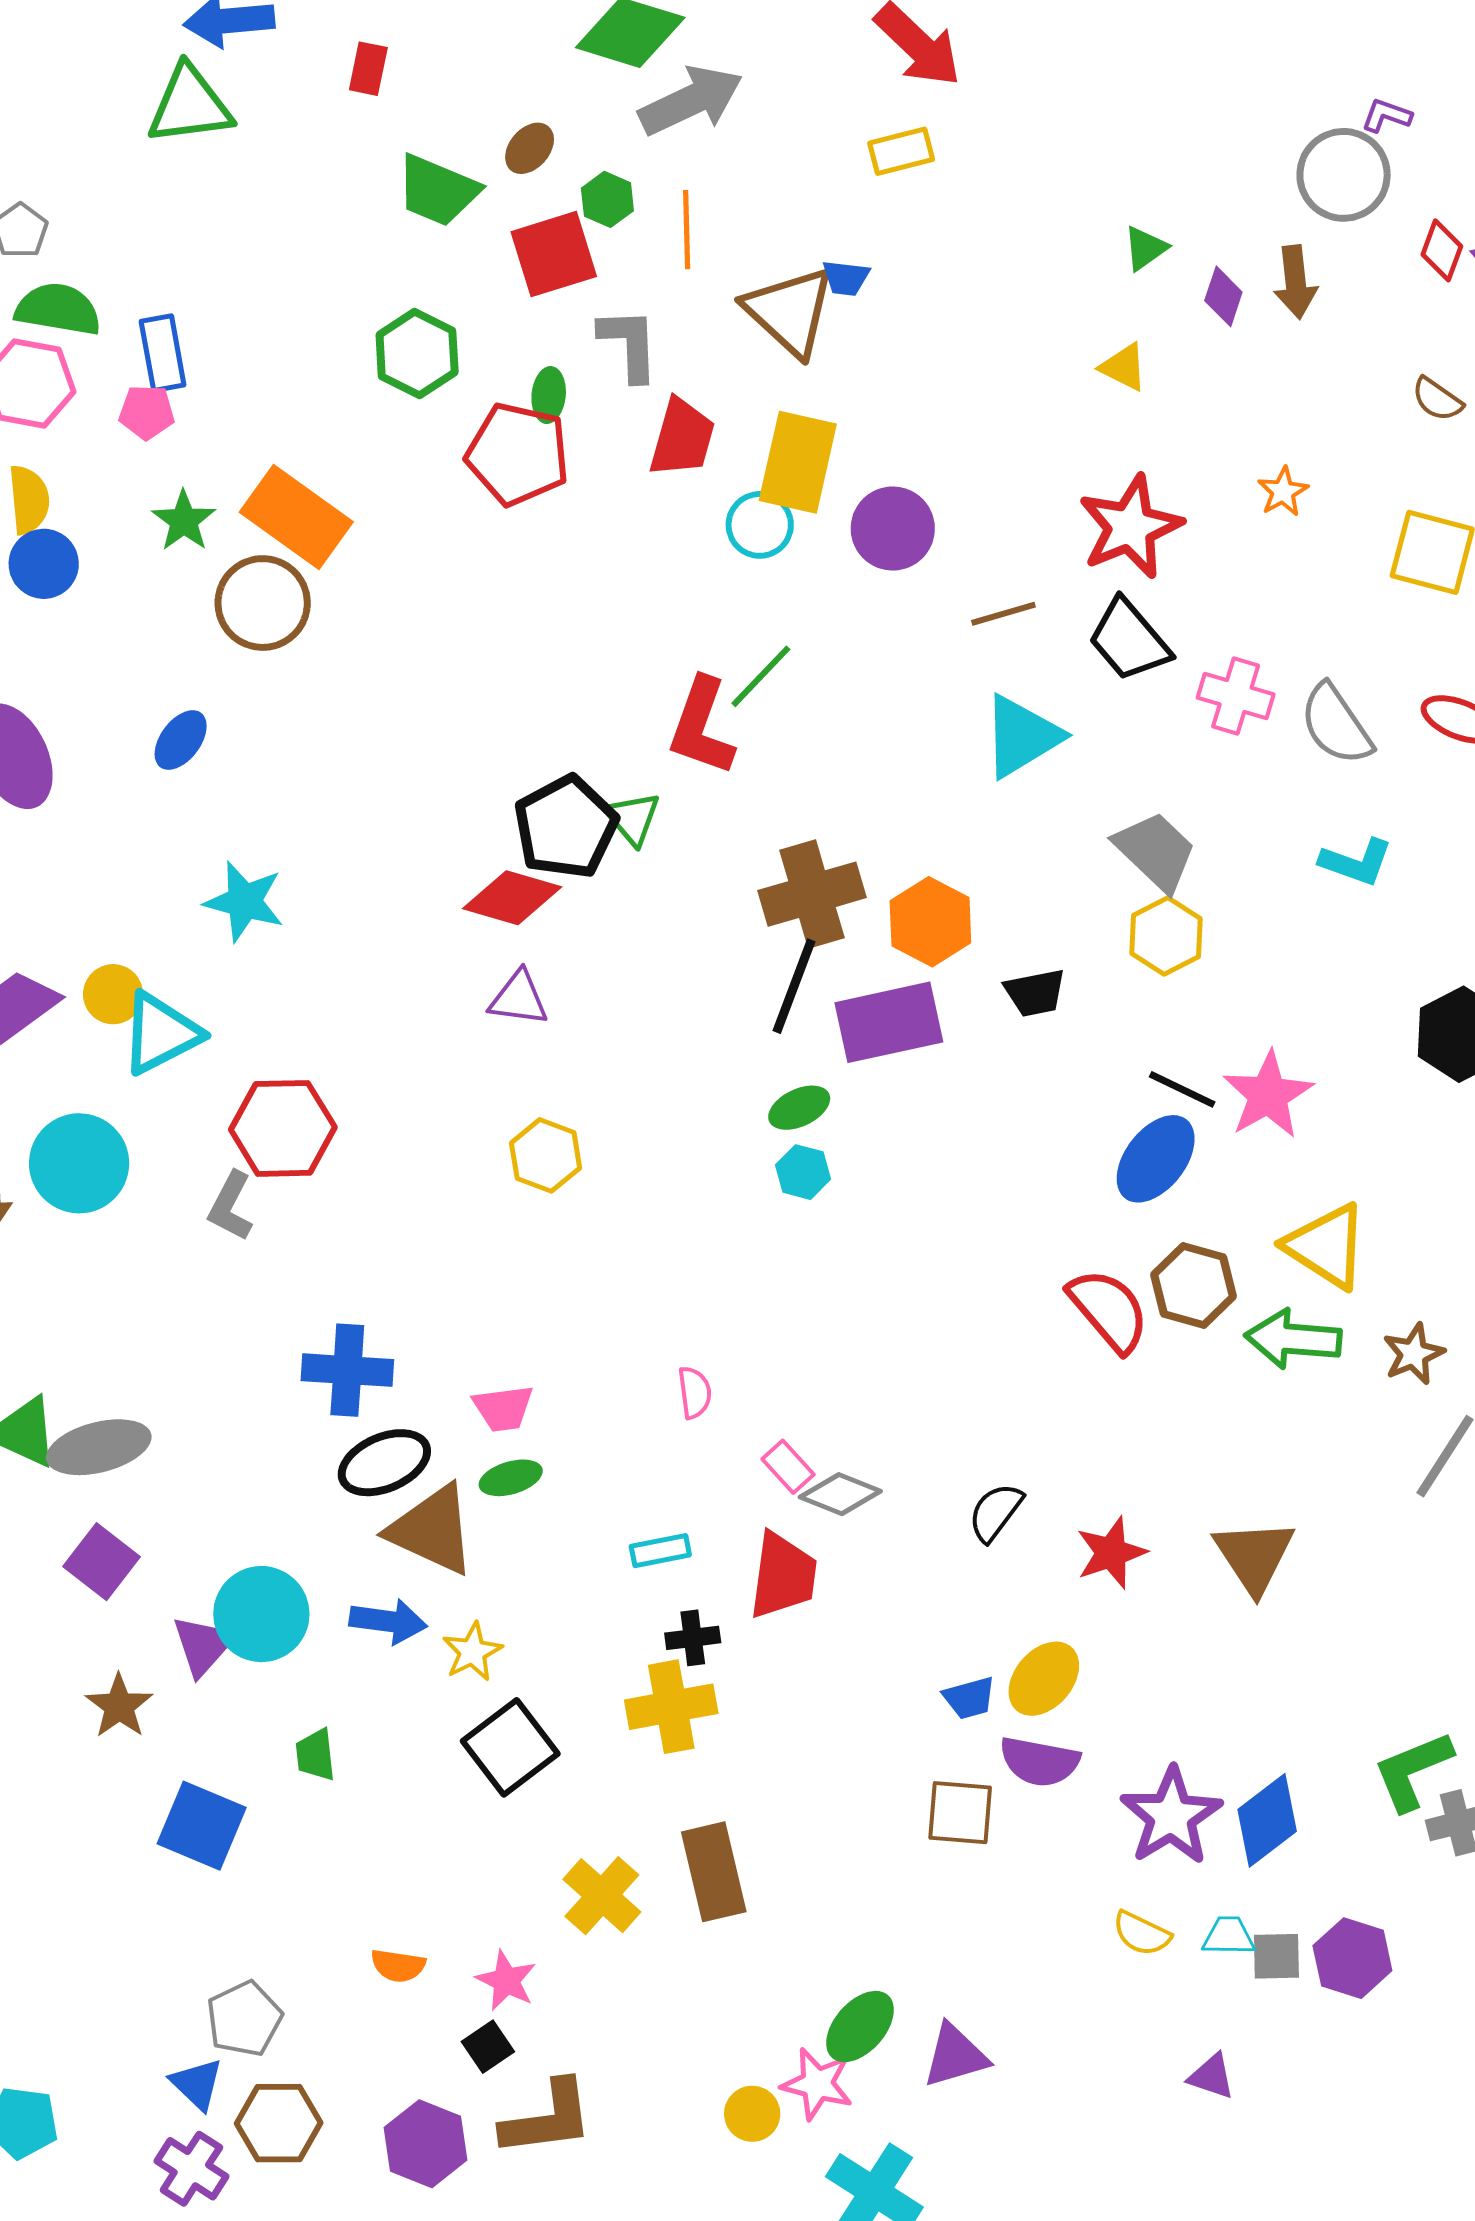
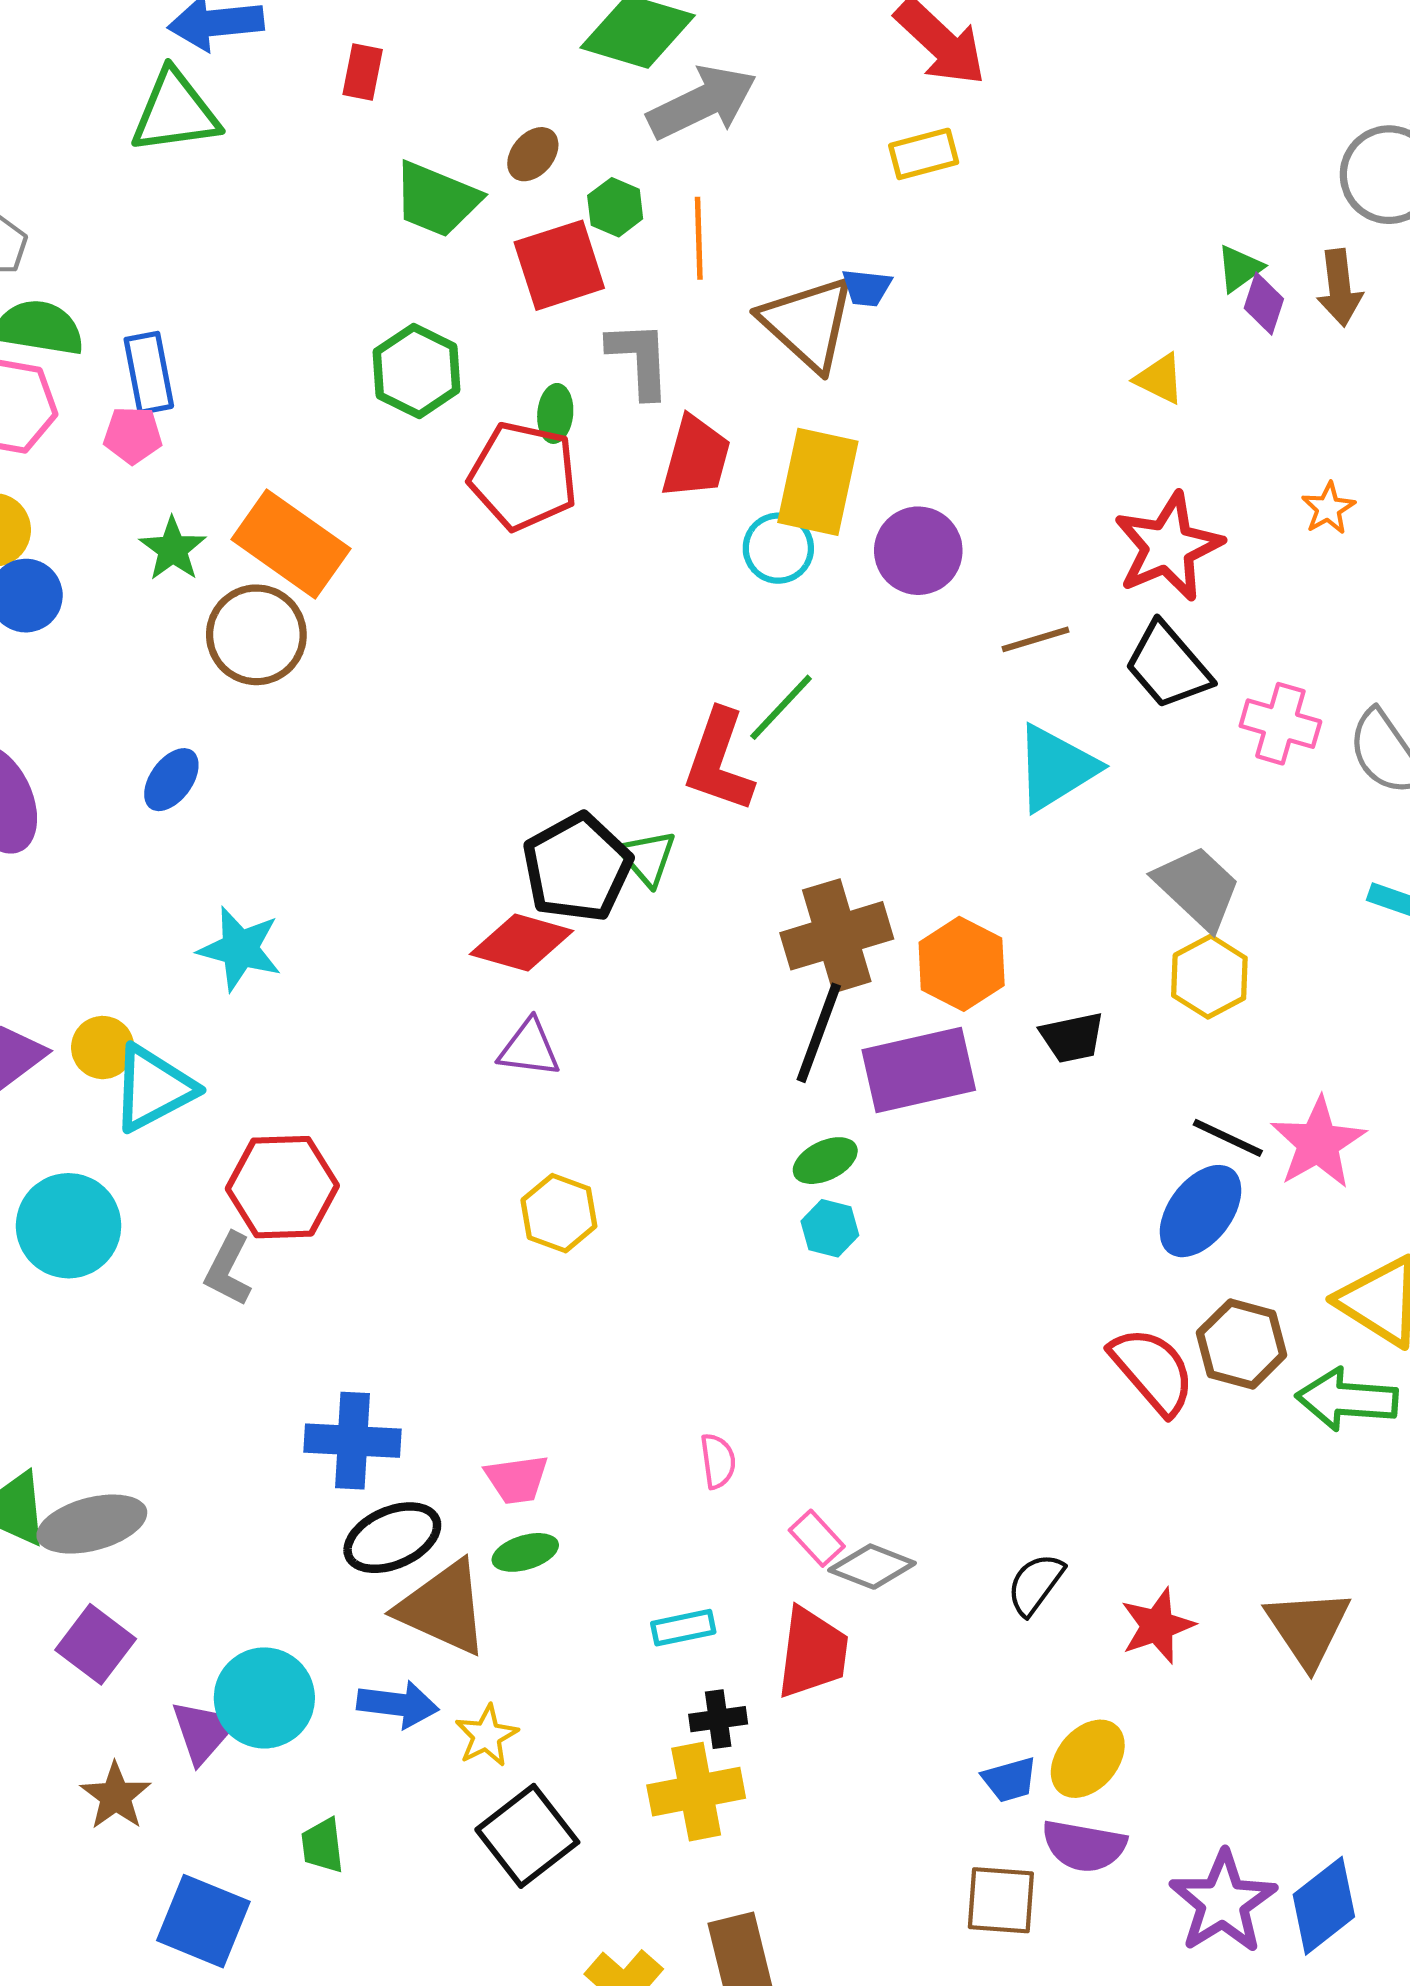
green triangle: (1145, 248) -> (1240, 268), moved

